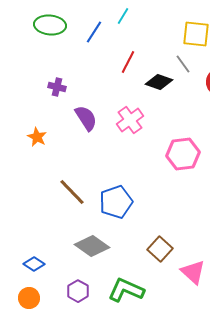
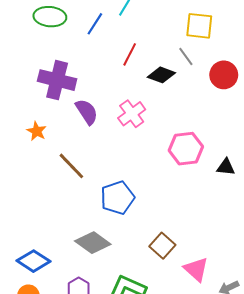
purple cross: (57, 87) -> (57, 80), size x2.0
brown line: (72, 192) -> (71, 166), moved
blue diamond: (34, 264) -> (34, 261), size x1.5

